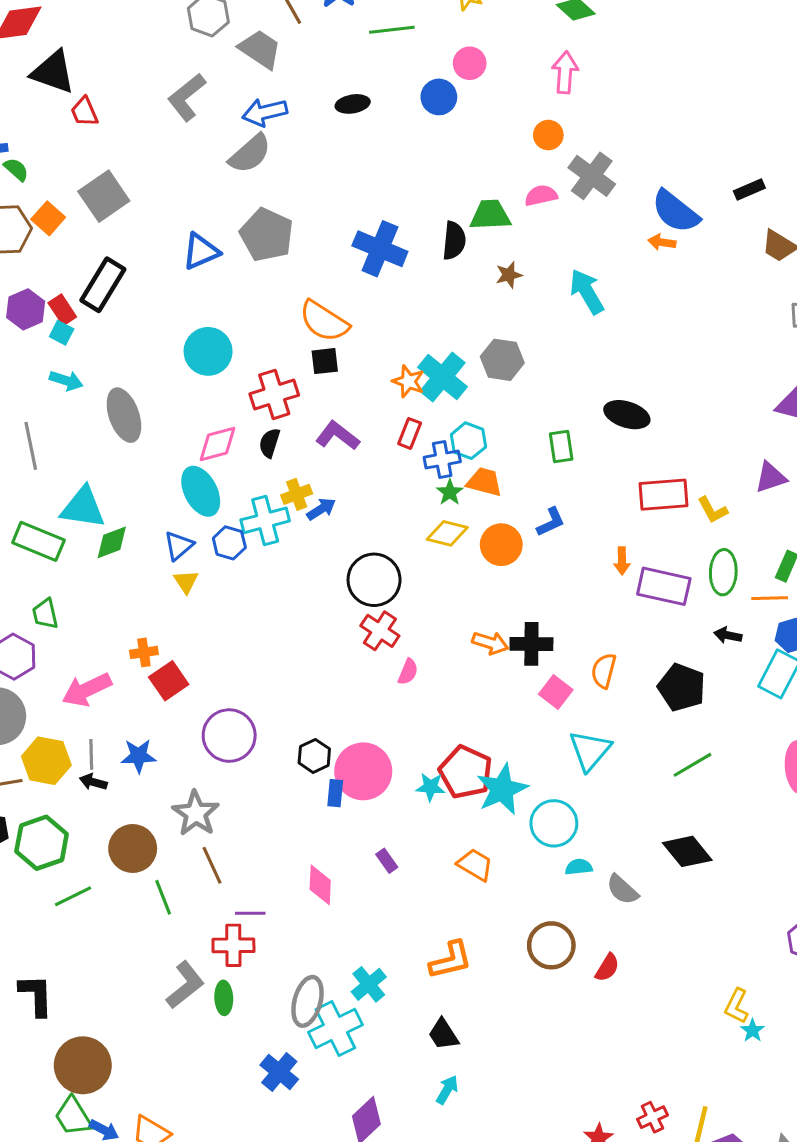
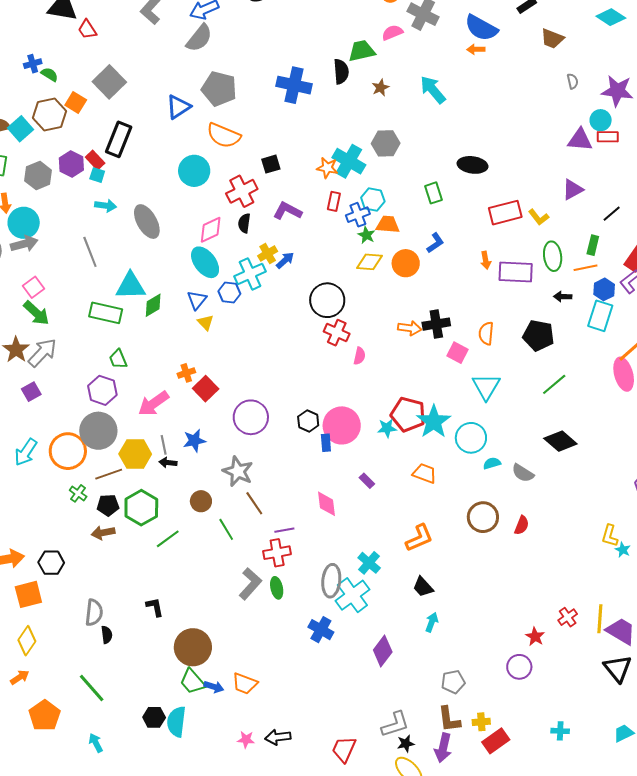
orange semicircle: (324, 321) -> (224, 136), moved
brown circle: (133, 849) -> (201, 501), size x0.7
black L-shape: (36, 995) -> (155, 607), size x0.7

